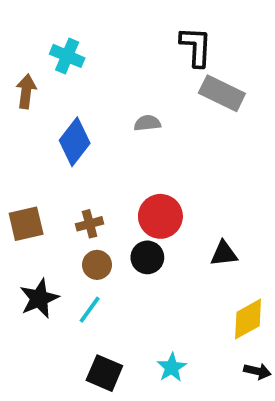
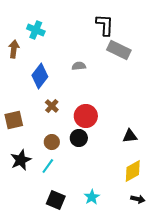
brown cross: (90, 224) -> (52, 106), moved, turned -32
black triangle: (224, 254) -> (130, 136), moved

